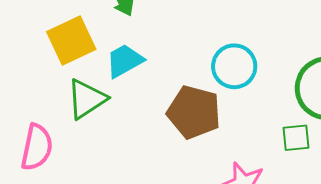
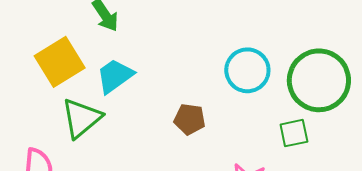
cyan circle: (234, 66) -> (247, 70), moved
brown pentagon: (194, 112) -> (190, 119), size x0.6

